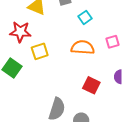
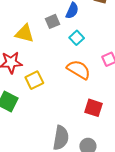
orange semicircle: (83, 47) -> (79, 70), turned 35

